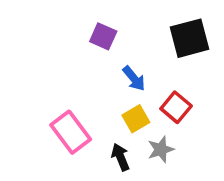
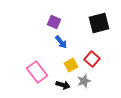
blue arrow: (134, 79) -> (61, 42), moved
black arrow: (120, 157) -> (63, 85), turned 128

